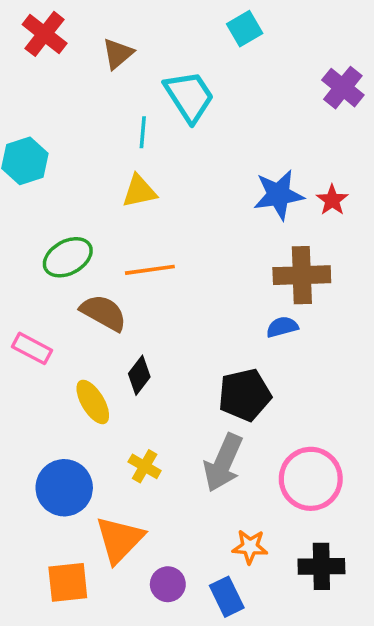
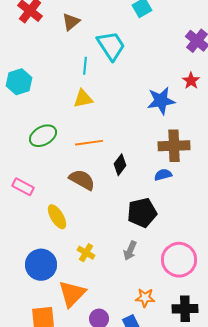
red star: (332, 200) -> (191, 81), moved
brown semicircle: (103, 313) -> (82, 180), moved
black diamond: (139, 375) -> (120, 165), moved
gray arrow: (223, 463) -> (130, 251), size x0.6

